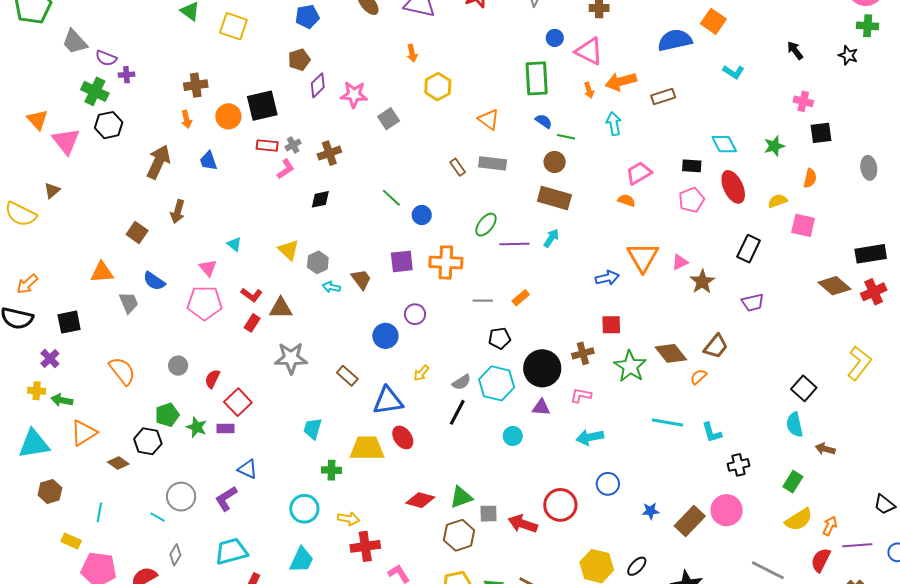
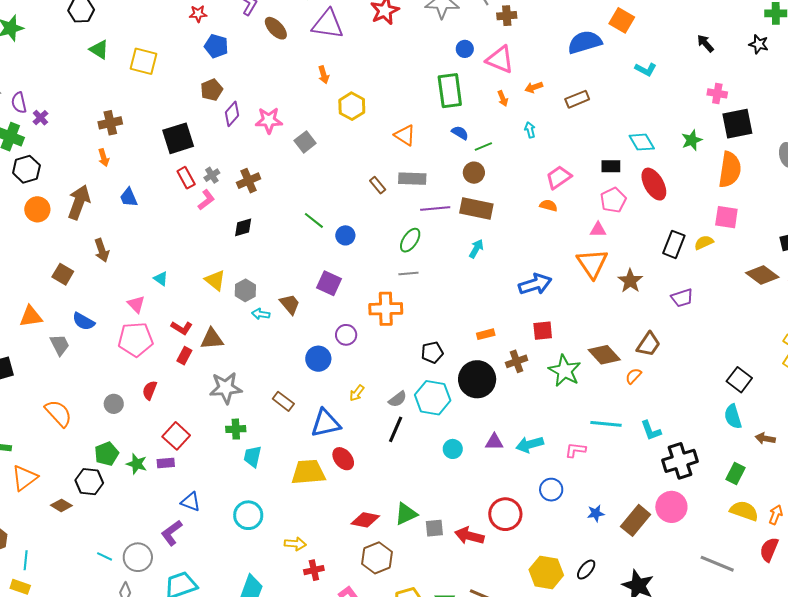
blue pentagon: (307, 17) -> (216, 46), turned 30
purple semicircle: (106, 58) -> (19, 103), turned 60
purple cross: (126, 75) -> (40, 118), turned -35
orange arrow: (621, 81) -> (534, 87), size x0.6
orange circle: (228, 116) -> (37, 209), moved
cyan arrow: (614, 124) -> (530, 130), size x0.7
black square: (821, 133) -> (737, 124), size x1.4
green line: (566, 137) -> (483, 147), turned -30
red rectangle: (267, 146) -> (186, 178), turned 60
orange semicircle: (810, 178) -> (730, 170), size x1.8
yellow semicircle: (778, 201) -> (704, 242), moved
brown arrow: (178, 212) -> (102, 250), turned -30
purple line: (514, 244) -> (435, 209), moved
orange triangle: (643, 257) -> (592, 263), moved
purple square: (402, 261) -> (329, 283), turned 35
orange cross: (446, 262) -> (386, 309), moved
pink triangle: (680, 262) -> (598, 230), moved, turned 30
blue arrow: (607, 278) -> (535, 284), size x1.4
orange rectangle: (521, 298) -> (486, 334), moved, turned 30
gray line: (483, 301) -> (408, 273), moved
red semicircle: (212, 379) -> (150, 390), moved
pink L-shape: (581, 395) -> (575, 450), moved
purple triangle: (541, 407) -> (494, 442), moved
black cross: (738, 465) -> (680, 461), size x1.6
green cross: (332, 470) -> (236, 429), moved
gray circle: (181, 497) -> (138, 557), moved
cyan circle: (304, 509) -> (248, 515), moved
cyan line: (99, 512) -> (26, 560), moved
yellow semicircle: (799, 520) -> (744, 511), turned -124
brown hexagon: (459, 535) -> (377, 558), moved
red cross: (365, 546) -> (314, 570), size x0.7

